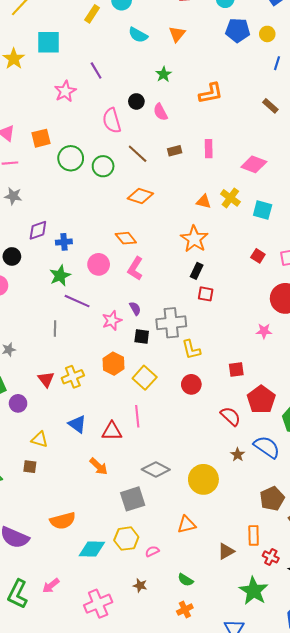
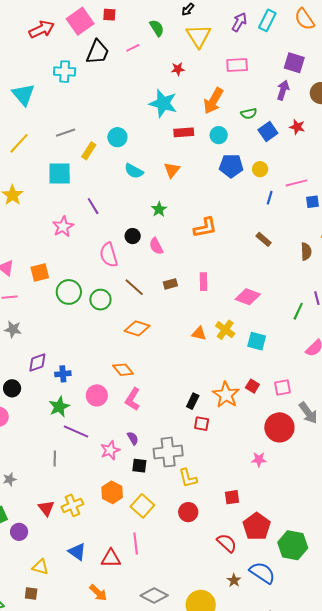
cyan square: (48, 42) -> (60, 173), moved
orange star: (194, 239) -> (226, 395), moved

